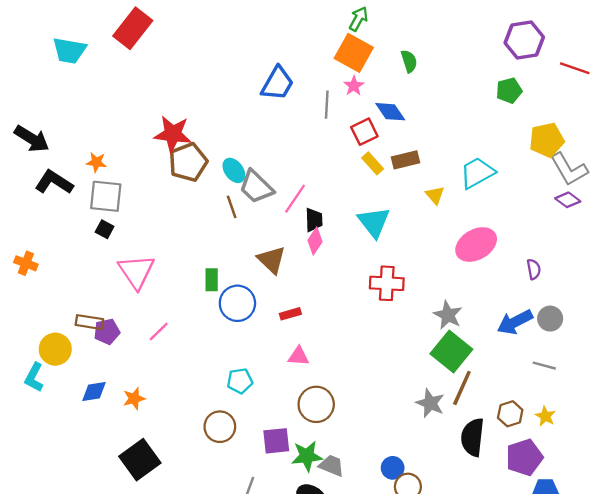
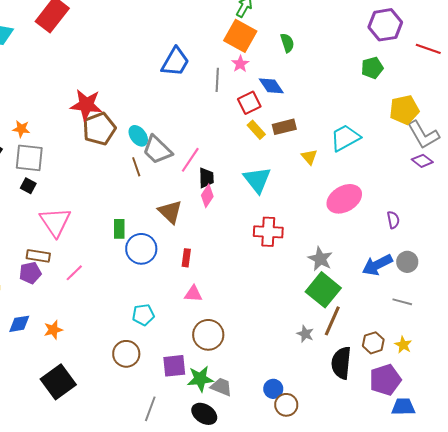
red rectangle: (290, 314) -> (186, 258), turned -66
brown rectangle: (89, 322) -> (38, 256), moved
gray star: (430, 403) -> (305, 334), size x0.7

